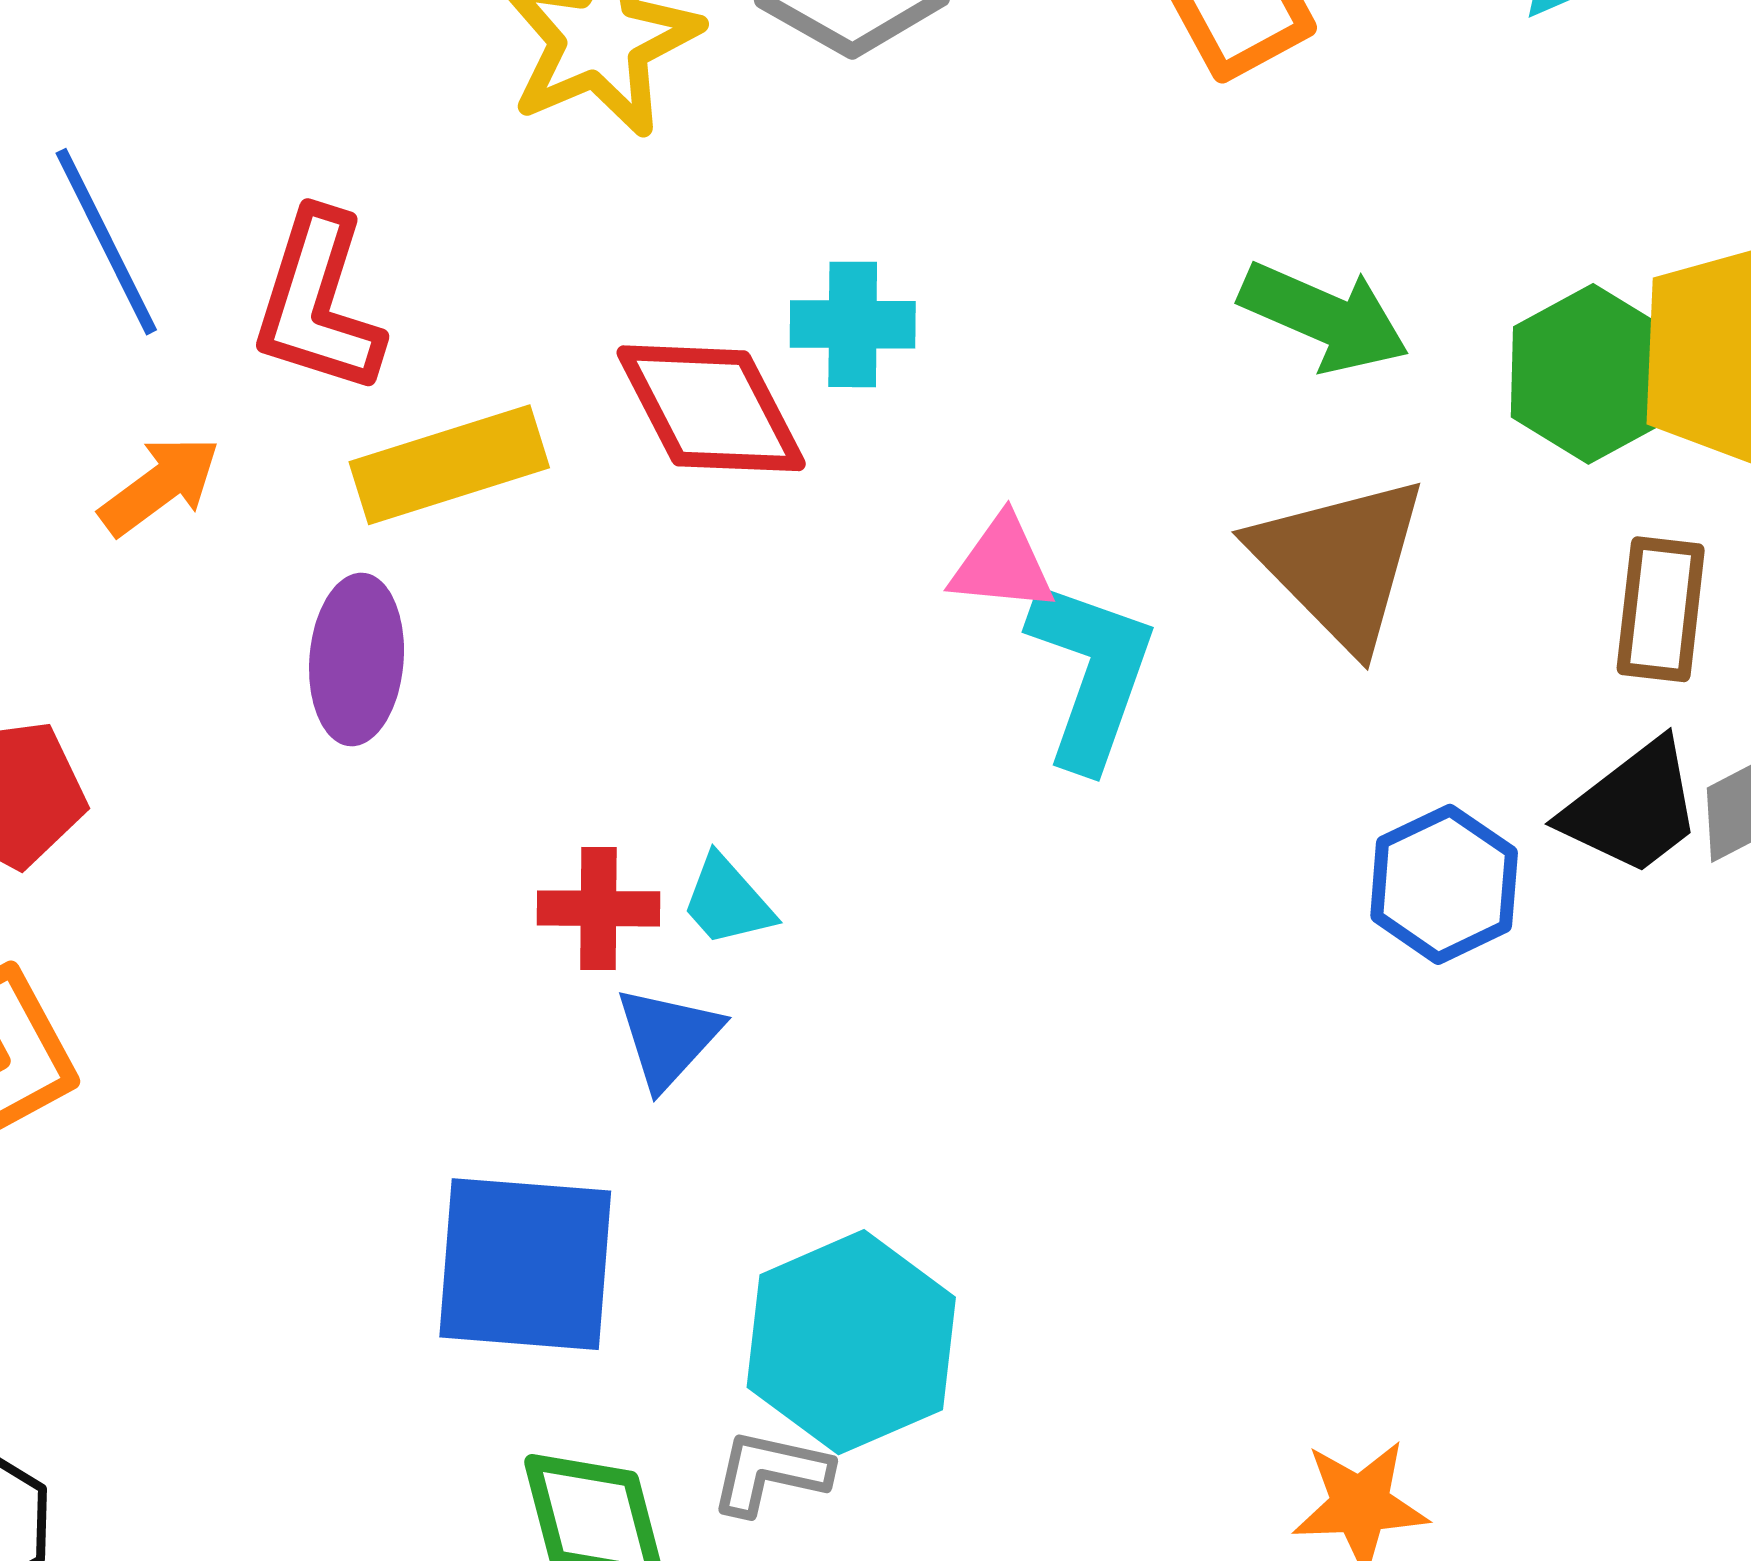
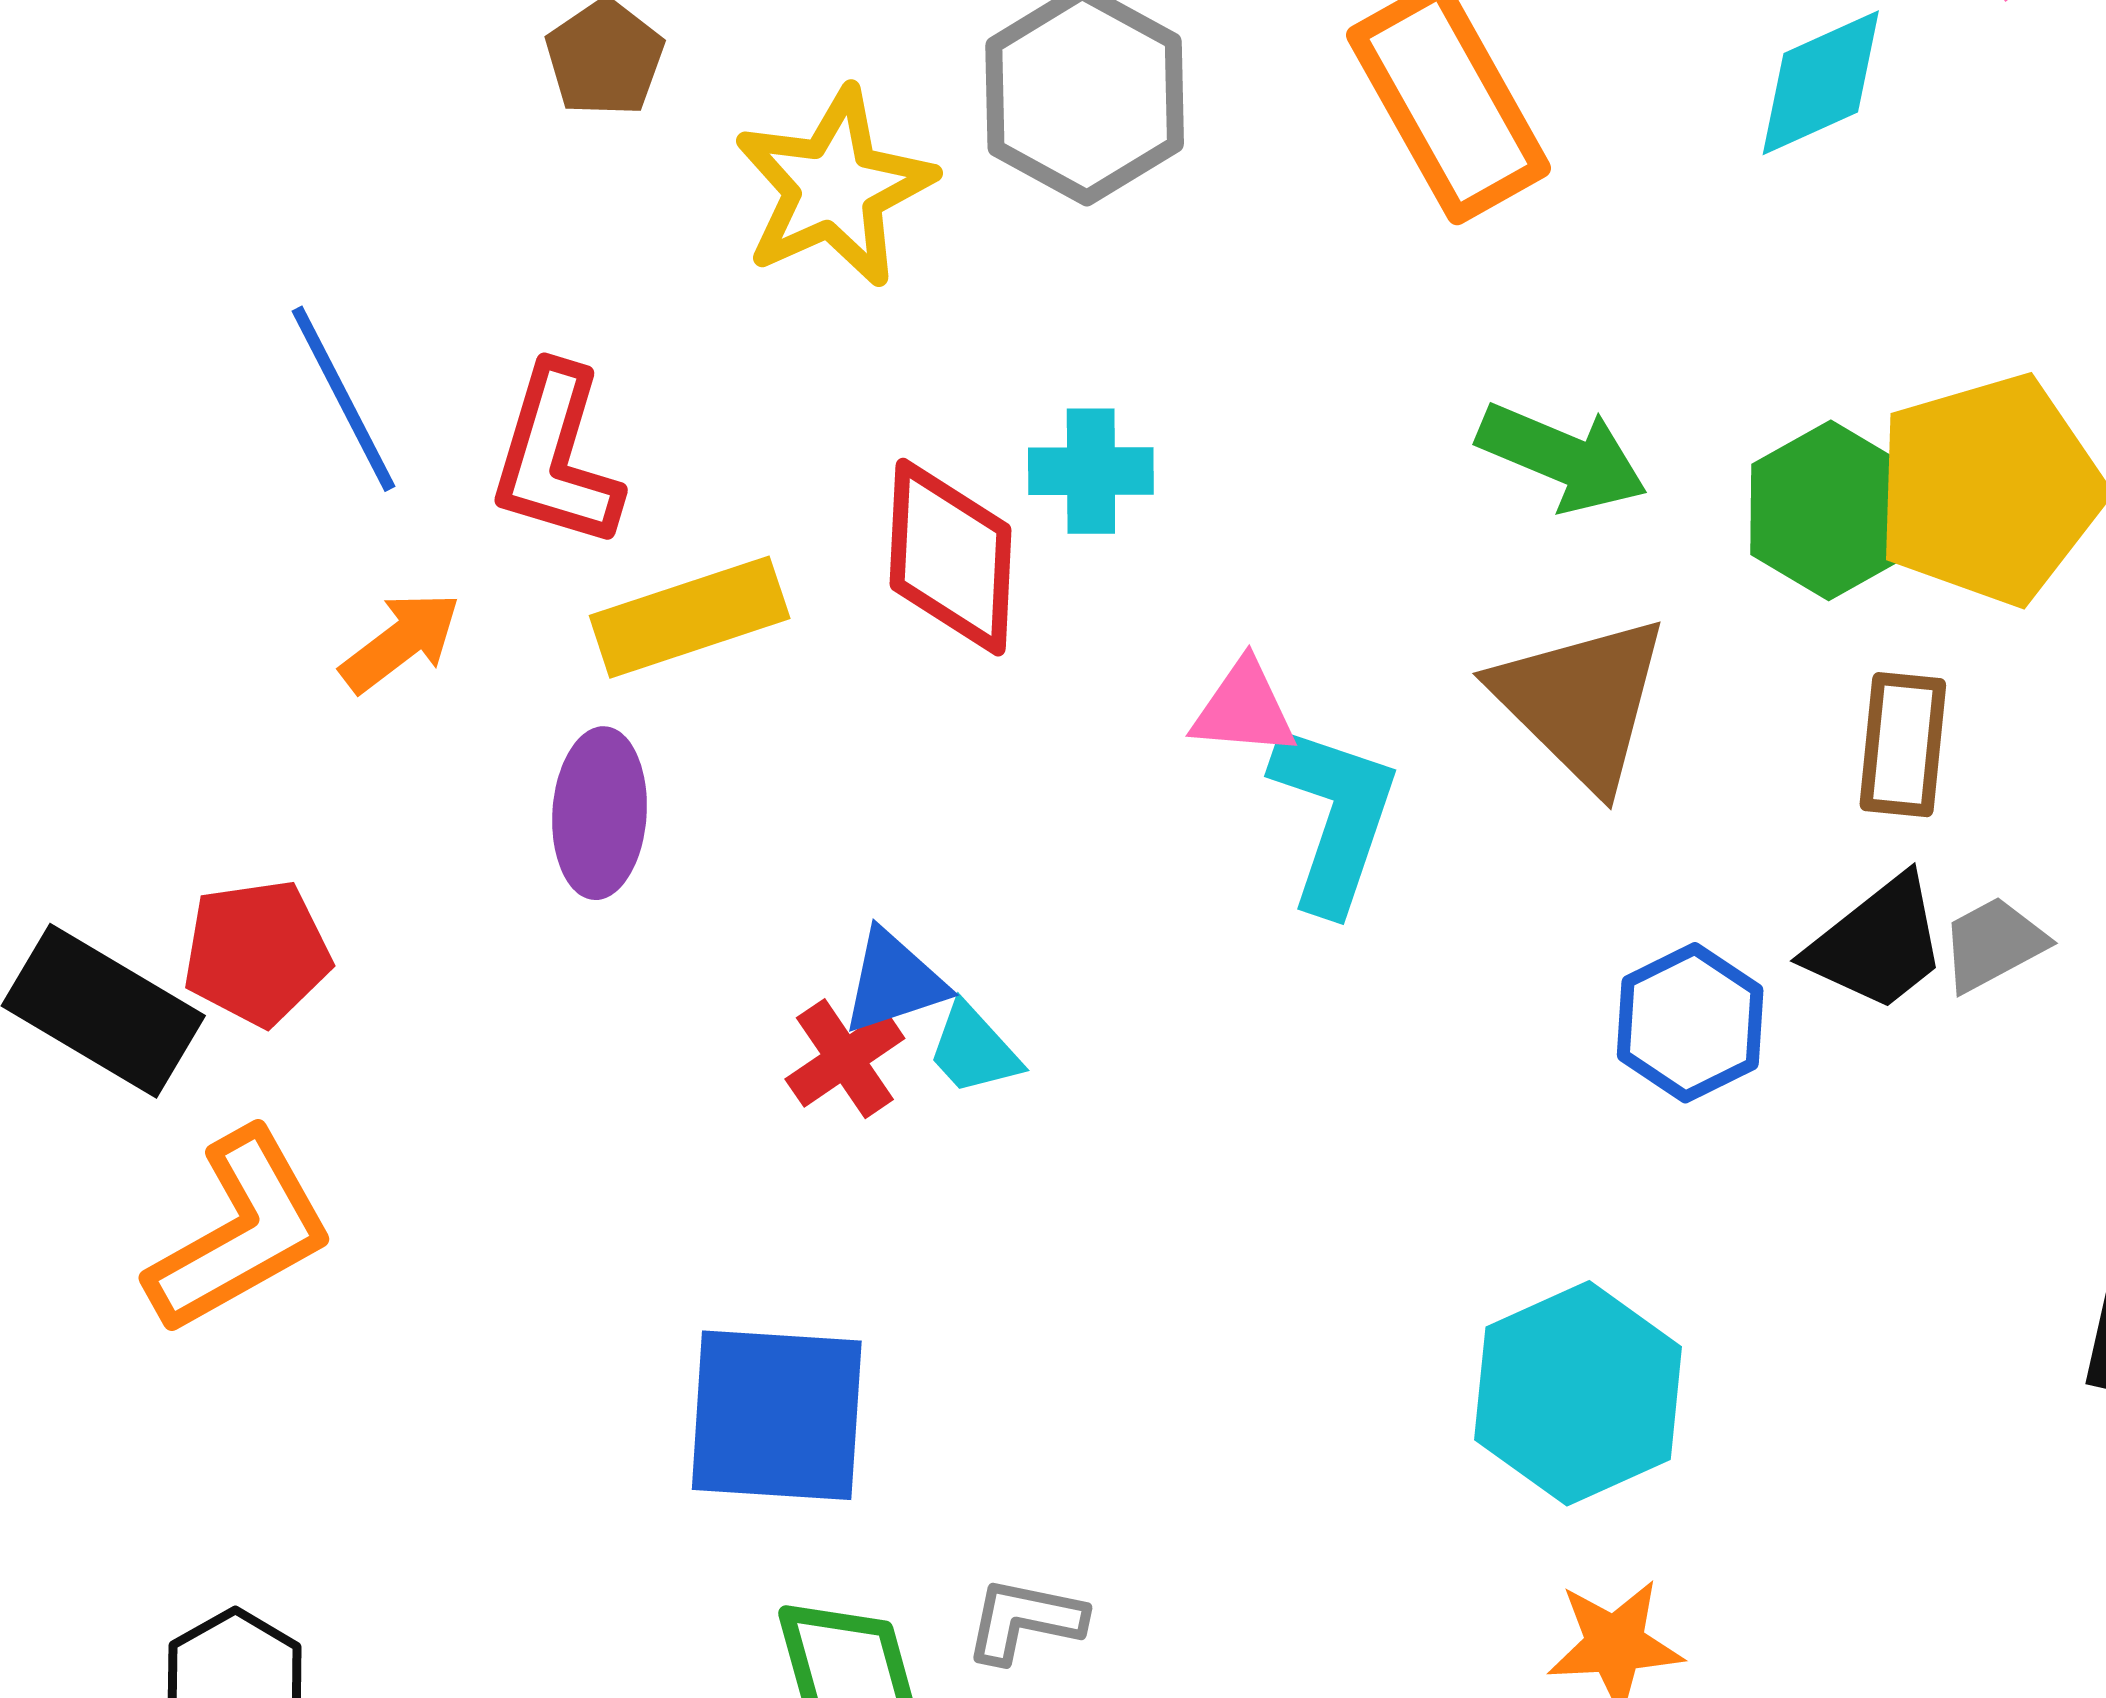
red diamond: (711, 408) -> (951, 557), turned 31
red cross: (598, 908) -> (845, 1059), turned -34
blue triangle: (668, 1037) -> (894, 982), moved, turned 30
cyan hexagon: (851, 1342) -> (1578, 1393), moved

